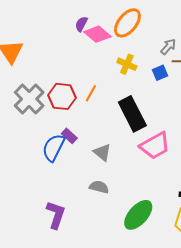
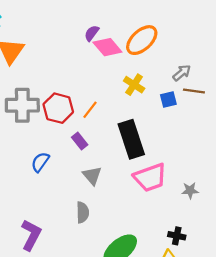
gray cross: (29, 99) -> (22, 105), turned 36
purple rectangle: (69, 136) -> (80, 141), moved
blue semicircle: (53, 148) -> (40, 162), size x0.7
gray semicircle: (99, 187) -> (83, 212), turned 66

